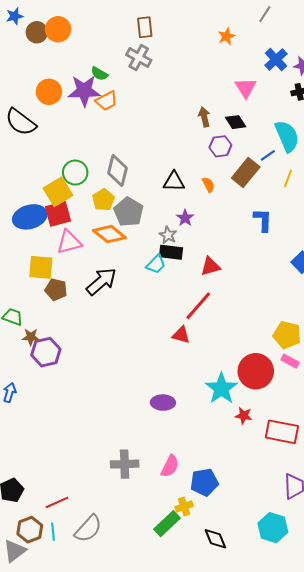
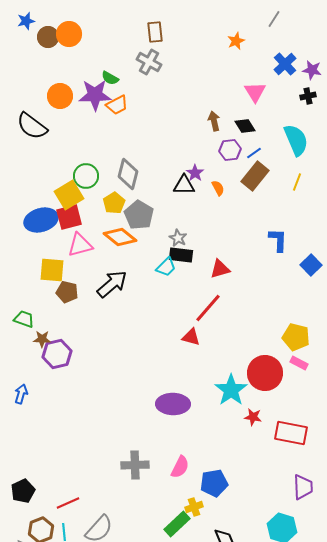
blue line: (268, 155) -> (254, 153), moved
purple star: (185, 218) -> (195, 173), moved
blue L-shape: (263, 220) -> (278, 240), moved
purple ellipse: (163, 403) -> (173, 404), size x1.4

